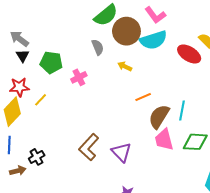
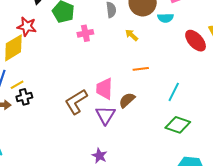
cyan semicircle: (153, 40) -> (166, 18), size x0.6
yellow line: (41, 100) -> (17, 85), moved
brown semicircle: (159, 117) -> (127, 100), moved, size x0.7
pink trapezoid: (164, 140) -> (104, 89), moved

